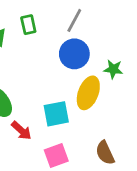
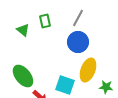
green star: (113, 69) -> (106, 87), moved
cyan square: (56, 114) -> (65, 85), turned 30

